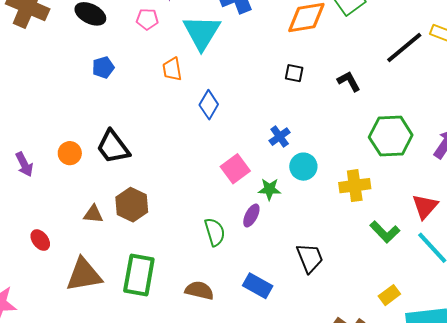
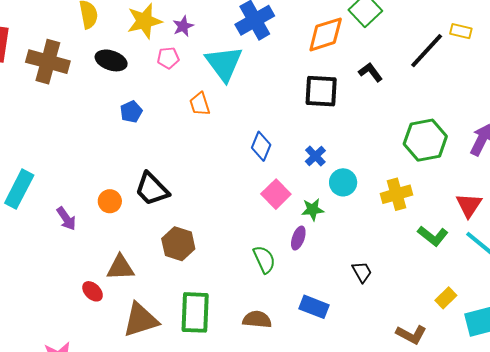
black square: (294, 73) -> (321, 91), size x1.8
black L-shape: (349, 81) -> (370, 72), moved
blue diamond: (209, 105) -> (261, 146), moved
brown triangle: (93, 214) -> (120, 268), moved, size x1.4
black trapezoid: (310, 258) -> (362, 272), size x0.7

